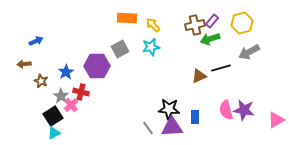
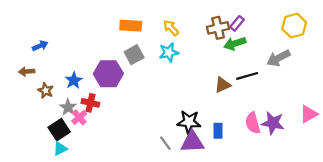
orange rectangle: (127, 18) -> (131, 26), moved
yellow hexagon: (242, 23) -> (294, 26), moved
pink triangle: (276, 120) -> (309, 114), moved

